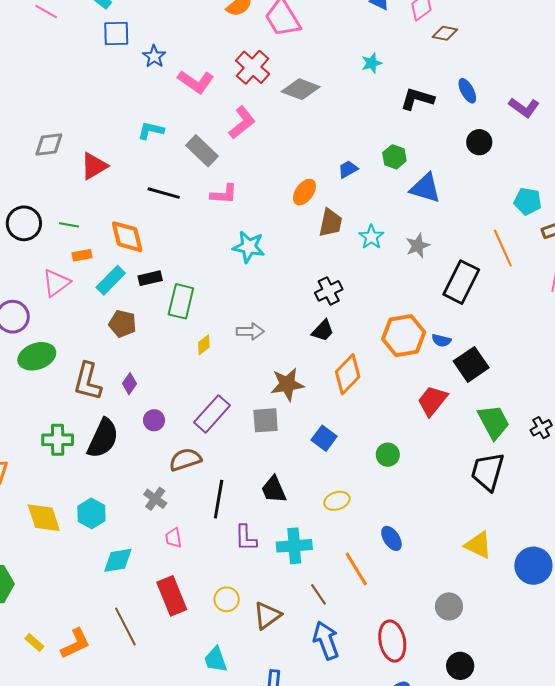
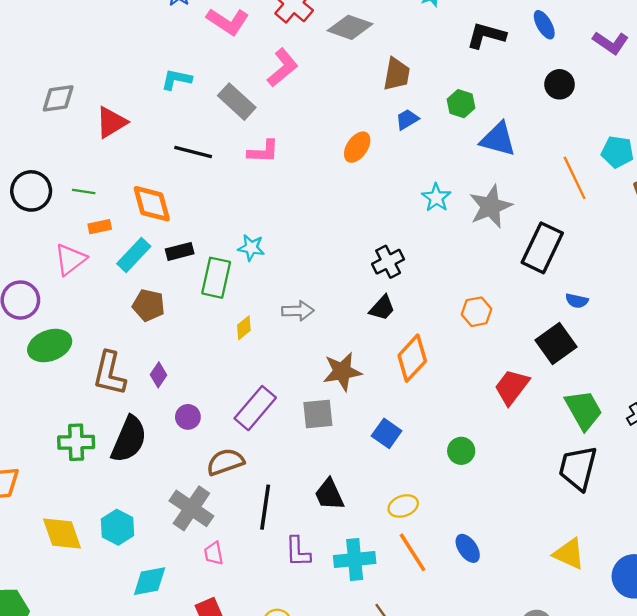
brown trapezoid: (331, 223) -> (397, 74), moved
gray star: (418, 246) -> (491, 206), size x1.5
cyan star: (249, 247) -> (251, 248), moved, size x0.7
orange line: (503, 248) -> (575, 178), moved
orange hexagon: (404, 336) -> (477, 312), size x0.6
blue semicircle: (441, 340) -> (577, 301), moved
gray cross: (155, 499) -> (191, 508), size x1.6
orange line: (356, 569) -> (412, 552), moved

